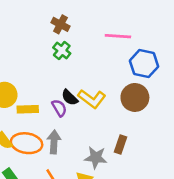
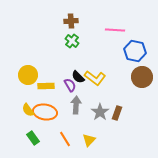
brown cross: (60, 24) -> (71, 21), turned -32
brown circle: (135, 97) -> (142, 77), moved
gray arrow: (54, 142) -> (76, 105), moved
gray star: (96, 158) -> (100, 112), moved, turned 30

